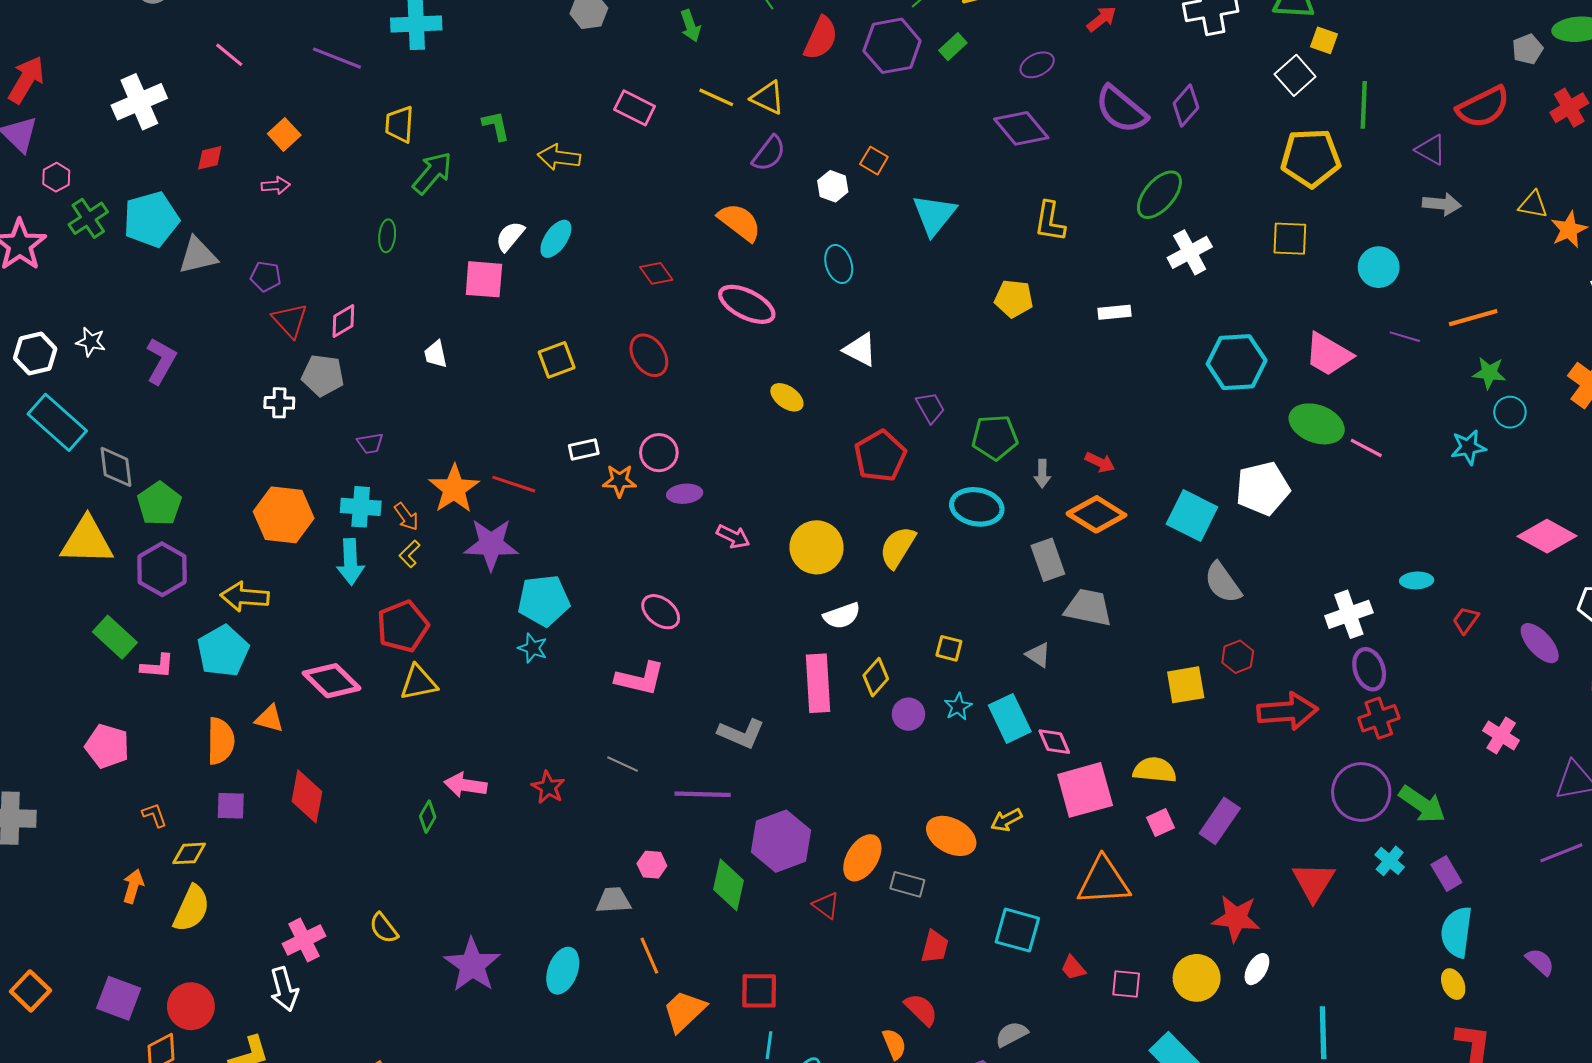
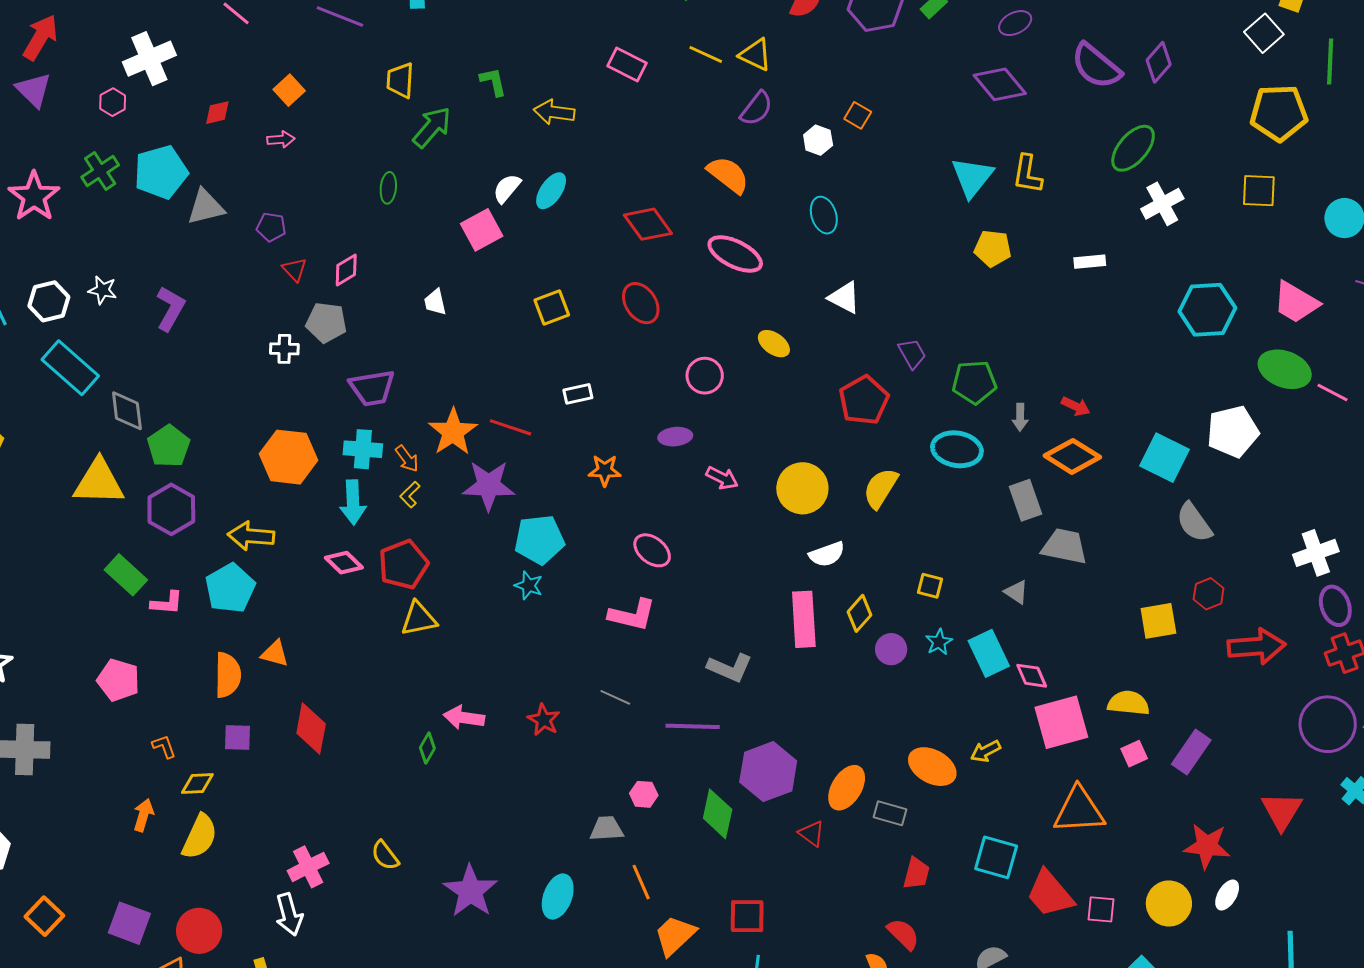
pink hexagon: (56, 177) -> (113, 102), moved
cyan triangle: (934, 215) -> (972, 177), moved
red diamond: (656, 273) -> (648, 224), size x1.5
pink square: (484, 279) -> (482, 230), turned -33
red triangle: (290, 320) -> (295, 269), size x0.7
purple trapezoid: (370, 443) -> (372, 388), size x1.8
pink circle: (659, 453) -> (705, 376), moved
orange star: (619, 481) -> (605, 470), moved
pink diamond: (332, 681) -> (344, 563), moved, size x0.7
red trapezoid: (1073, 968) -> (1050, 894), size x2.0

